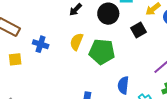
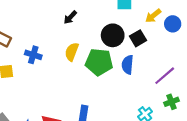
black circle: (108, 14) -> (113, 35), moved
blue semicircle: (123, 85) -> (127, 65), moved

